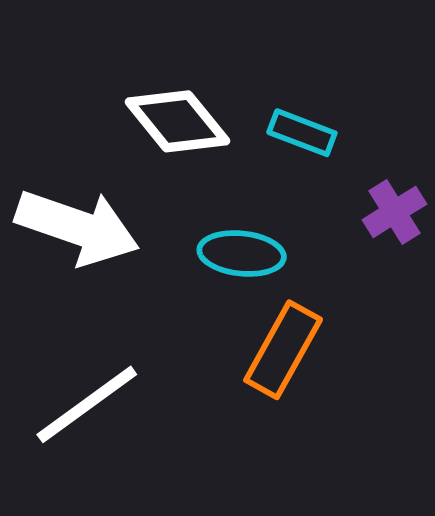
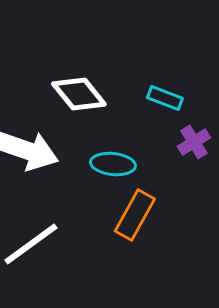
cyan rectangle: (302, 133) -> (165, 98), moved

